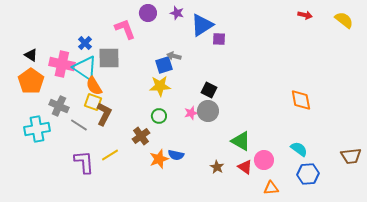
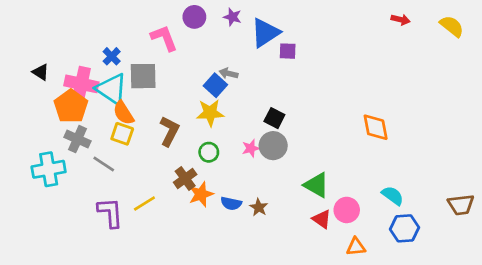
blue square: (164, 65) -> (215, 85), turned -30
orange pentagon: (31, 81) -> (71, 106), moved
orange diamond: (301, 100) -> (376, 127), moved
brown L-shape: (104, 114) -> (169, 131), moved
orange star: (159, 159) -> (201, 194), moved
brown star: (217, 167) -> (259, 207), moved

